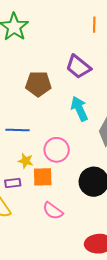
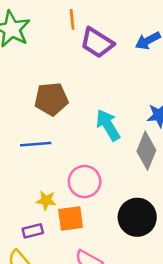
orange line: (94, 25) -> (72, 19), moved
purple trapezoid: (78, 67) -> (97, 43), moved
blue line: (18, 130) -> (36, 144), moved

